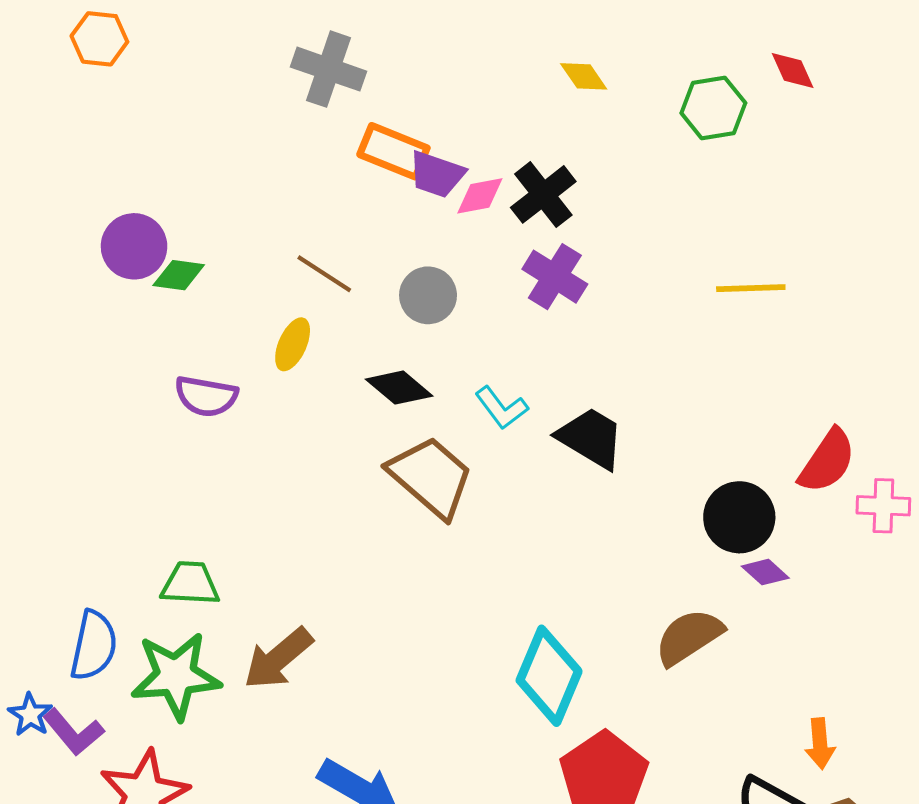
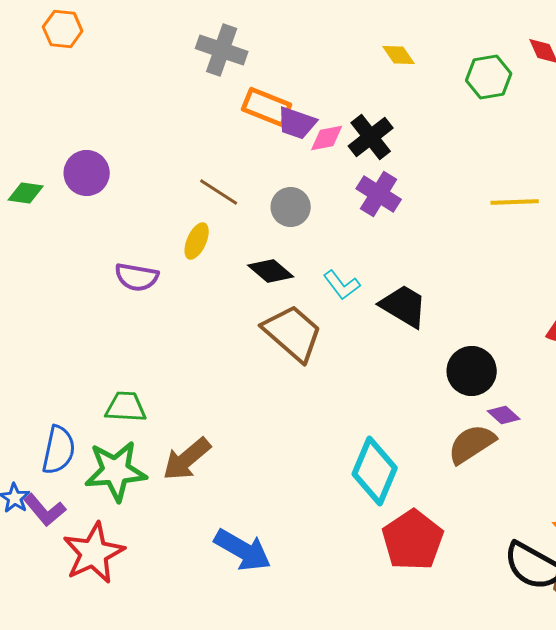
green diamond: (179, 275) -> (26, 193), moved
black circle: (739, 517) -> (472, 371), moved
purple diamond: (765, 572) -> (504, 415), moved

